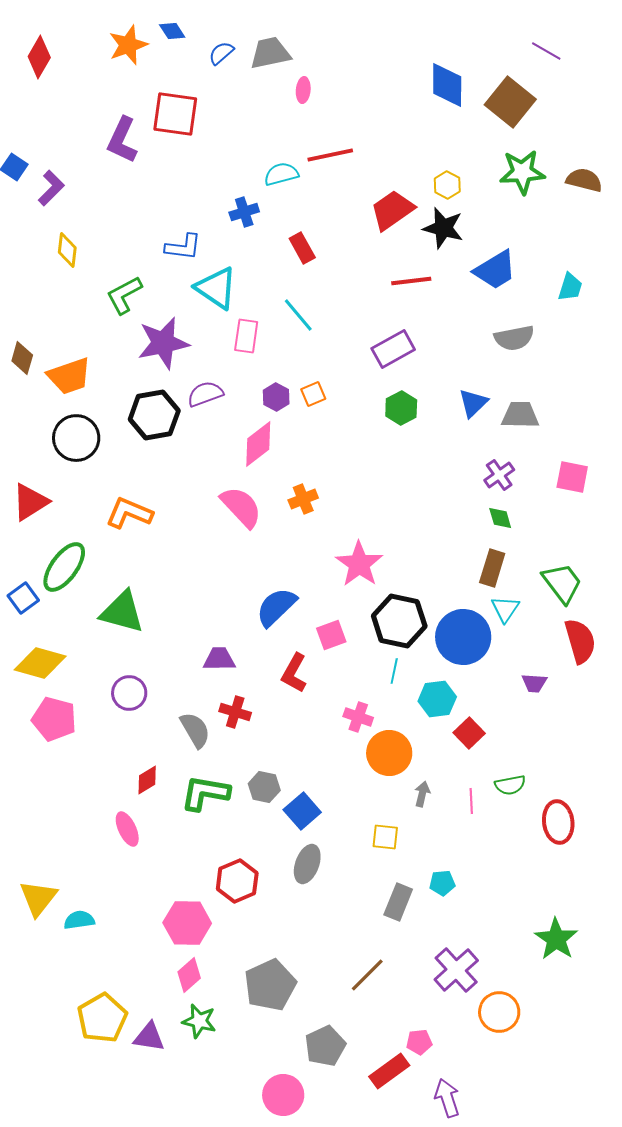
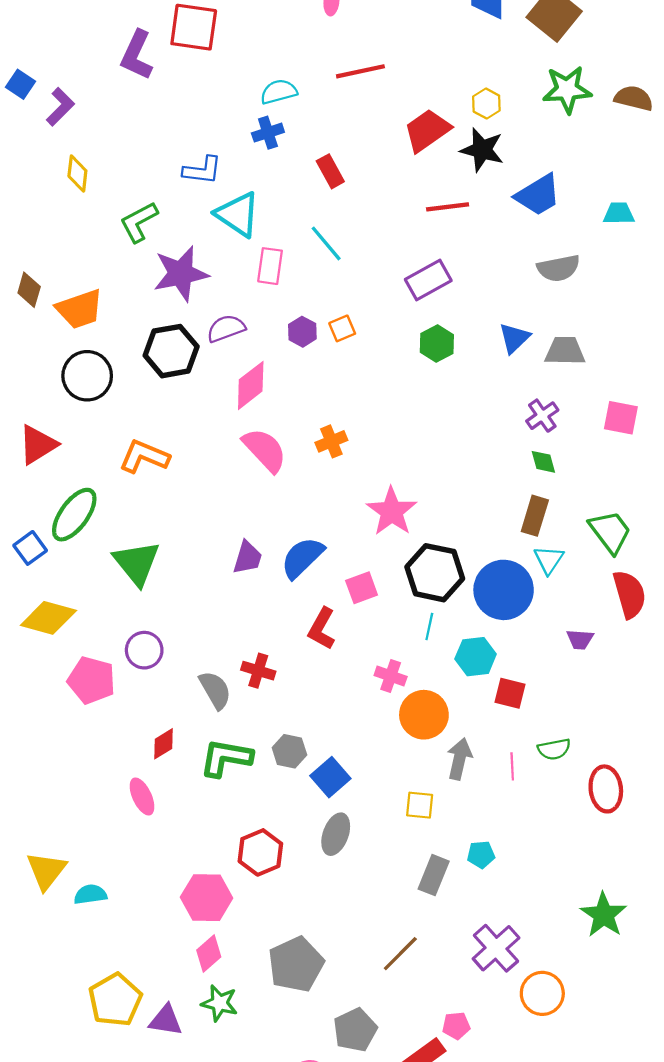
cyan semicircle: (281, 174) -> (279, 92), moved
cyan trapezoid: (570, 287) -> (619, 213), turned -108
pink diamond: (258, 444) -> (251, 385), moved
green triangle: (122, 612) -> (137, 563), turned 36
purple trapezoid: (219, 659) -> (247, 558), moved, turned 108
pink pentagon: (54, 719) -> (91, 680), moved
red square: (469, 733) -> (510, 693), turned -32
gray arrow: (422, 794) -> (459, 759), size x1.5

